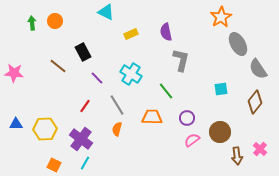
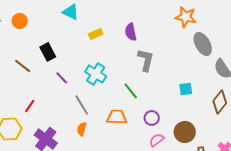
orange star: (221, 17) -> (186, 17), turned -30
red line: (85, 106) -> (30, 106), moved

